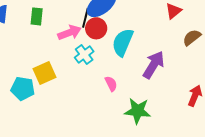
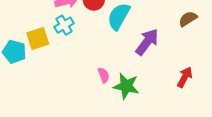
cyan cross: (84, 55) -> (64, 25), moved
pink semicircle: (111, 84) -> (104, 75), moved

